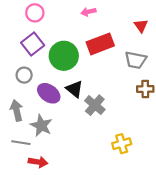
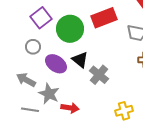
gray arrow: (17, 110) -> (26, 80), turned -48
red arrow: (38, 162) -> (70, 108), moved

